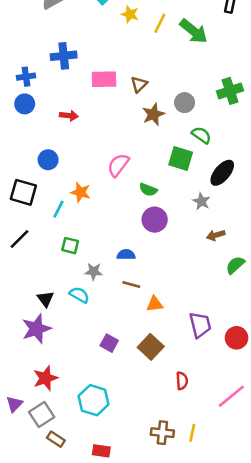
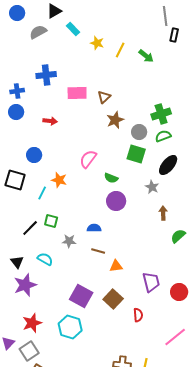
green arrow: (194, 31) -> (146, 56), size x0.7
green cross: (230, 91) -> (161, 114), moved
gray circle: (185, 103) -> (139, 132), moved
green semicircle: (201, 135) -> (163, 136), moved, turned -56
brown arrow: (216, 235) -> (163, 213), turned 104
black line: (19, 239) -> (30, 228), moved
cyan semicircle: (79, 295) -> (45, 259), moved
black triangle: (45, 299) -> (17, 262), moved
purple square: (109, 343) -> (81, 296), size x1.6
red semicircle: (182, 381) -> (138, 315), moved
cyan hexagon: (94, 400) -> (70, 327), moved

